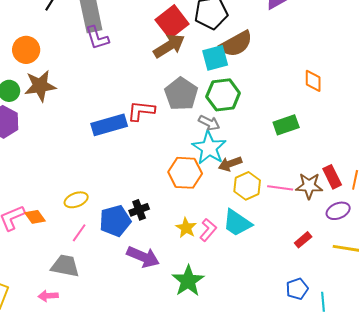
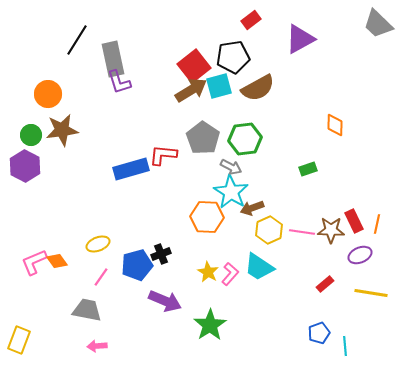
cyan square: (215, 58) -> (219, 86), moved
green rectangle: (286, 125) -> (308, 169), size x0.7
pink arrow: (48, 296) -> (97, 346), moved

